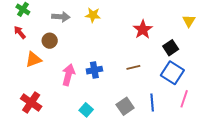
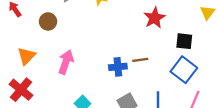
black square: (171, 48) -> (184, 41), turned 35
orange triangle: (33, 60) -> (26, 56), moved, turned -30
blue cross: (94, 70) -> (118, 67), moved

